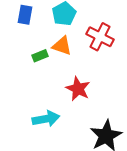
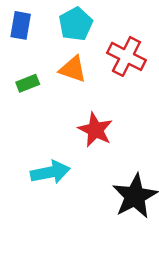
green rectangle: (40, 56) -> (28, 83), moved

